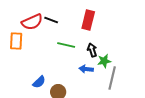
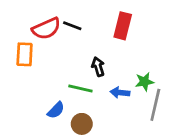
green line: (66, 45) -> (80, 88), moved
black arrow: (92, 50) -> (98, 67), moved

